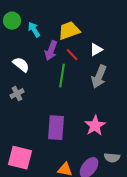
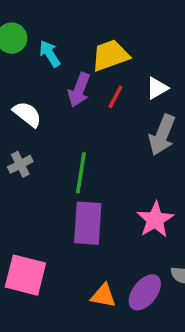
red line: (72, 55) -> (115, 97), turned 72
green line: (62, 76) -> (81, 173), moved

